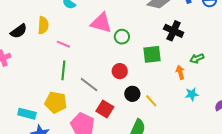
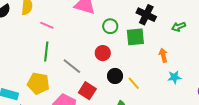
black cross: (174, 31) -> (146, 15), moved
green circle: (122, 37) -> (110, 26), moved
green arrow: (197, 58) -> (179, 27), moved

